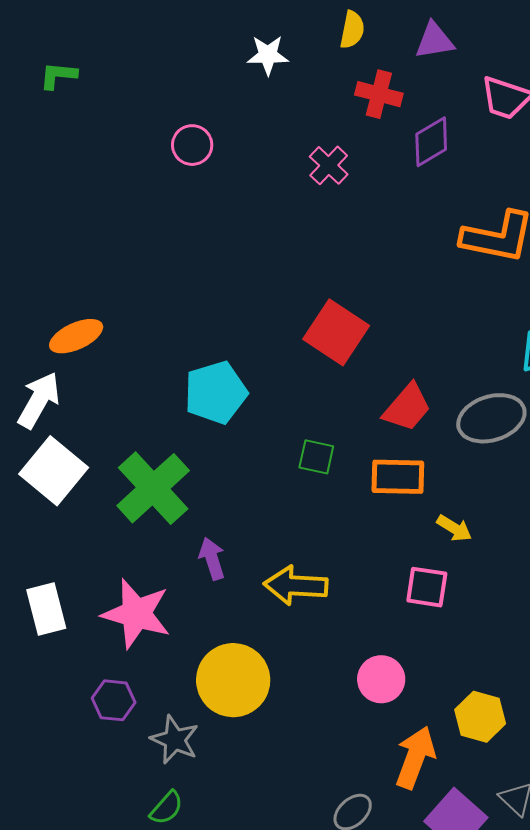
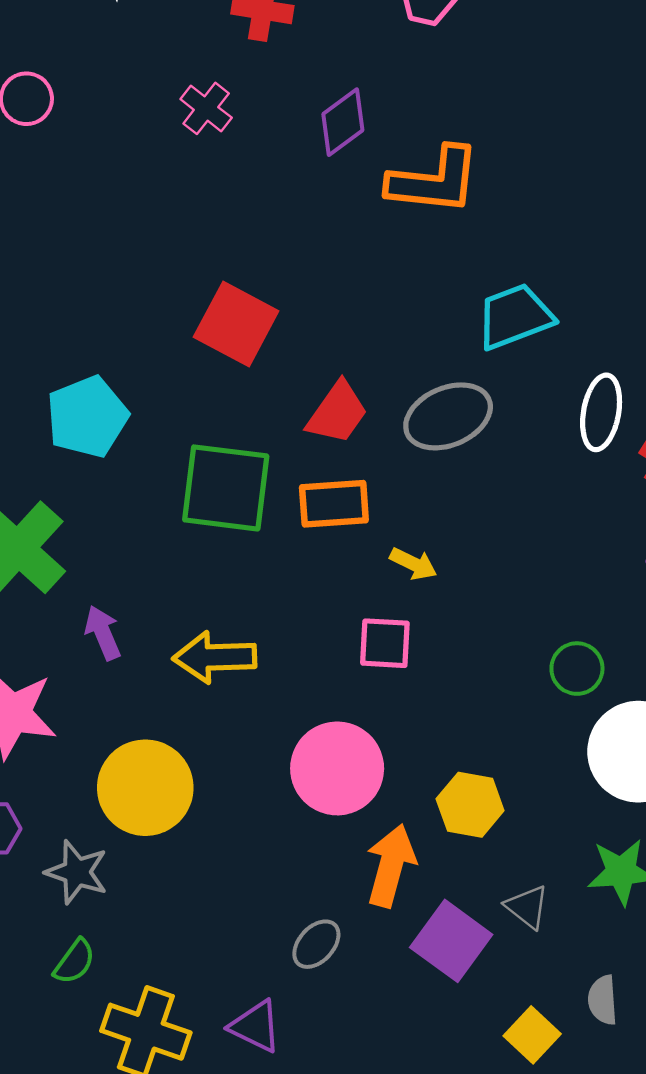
purple diamond: (431, 142) -> (343, 122), moved
green square: (316, 457) -> (226, 488), size x2.0
pink circle: (381, 679) -> (337, 768), size x1.5

